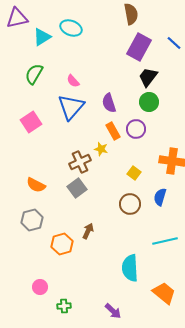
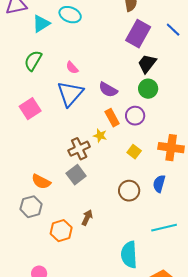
purple semicircle: (109, 103) -> (108, 90), turned -42
yellow square: (134, 173) -> (134, 152), moved
orange semicircle: (36, 185) -> (41, 182), moved

